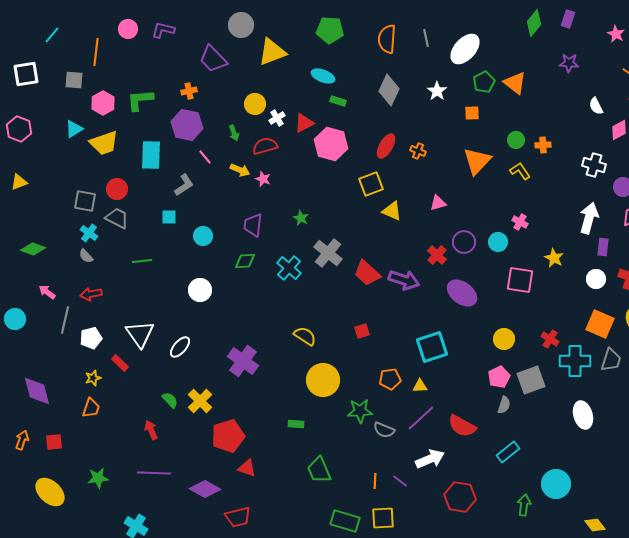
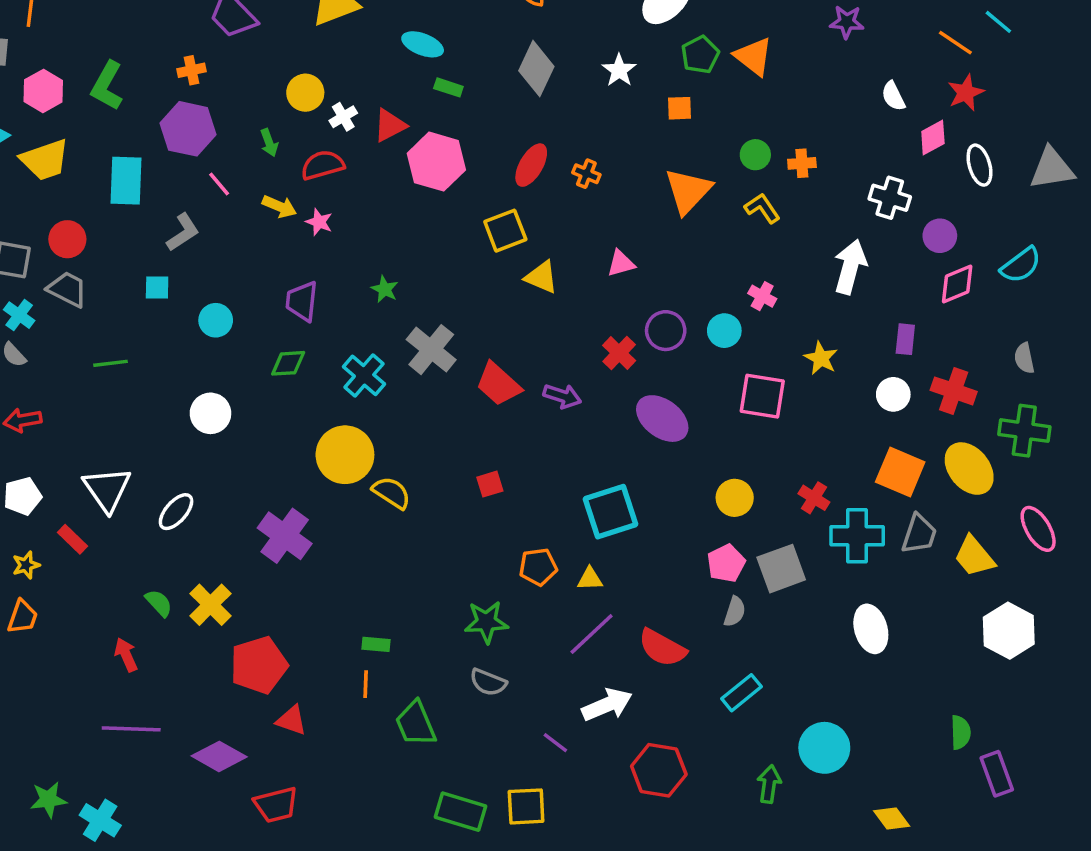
green L-shape: (140, 100) -> (107, 86), turned -56
white arrow: (589, 218) -> (850, 267), moved
purple arrow: (404, 280) -> (562, 396), size x0.7
yellow circle: (323, 380) -> (345, 455), moved
gray semicircle: (384, 430) -> (488, 682), moved
green star: (98, 478) -> (48, 800), moved
orange line: (375, 481) -> (366, 684), moved

